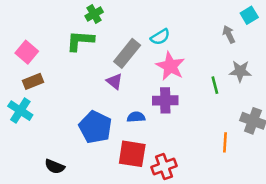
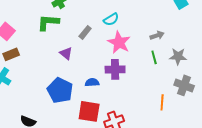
gray arrow: (229, 34) -> (157, 35), moved, turned 96
gray rectangle: (127, 53) -> (85, 32), size x0.6
gray star: (240, 71) -> (178, 56), moved
purple triangle: (114, 81) -> (66, 53), moved

